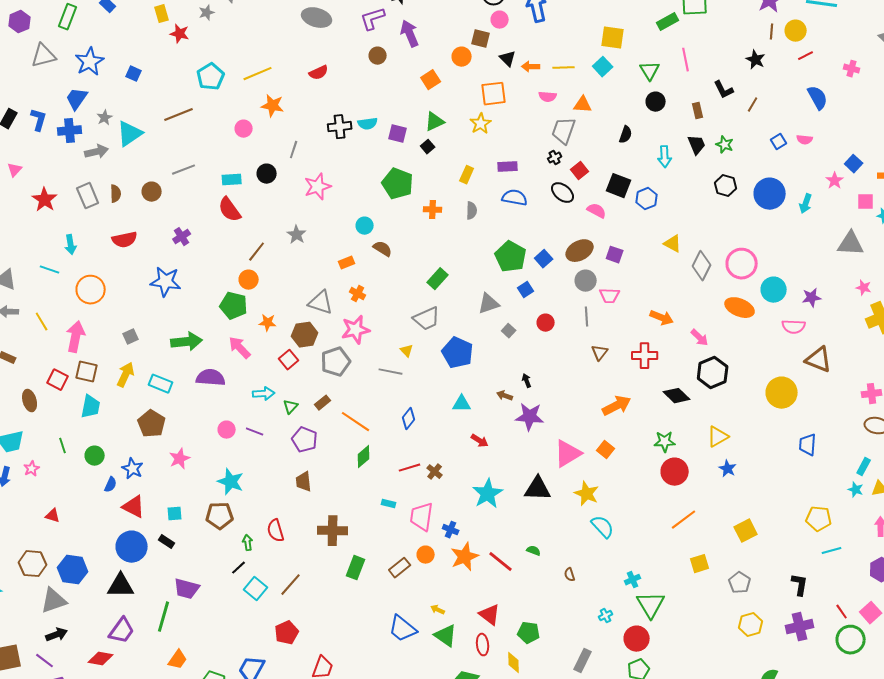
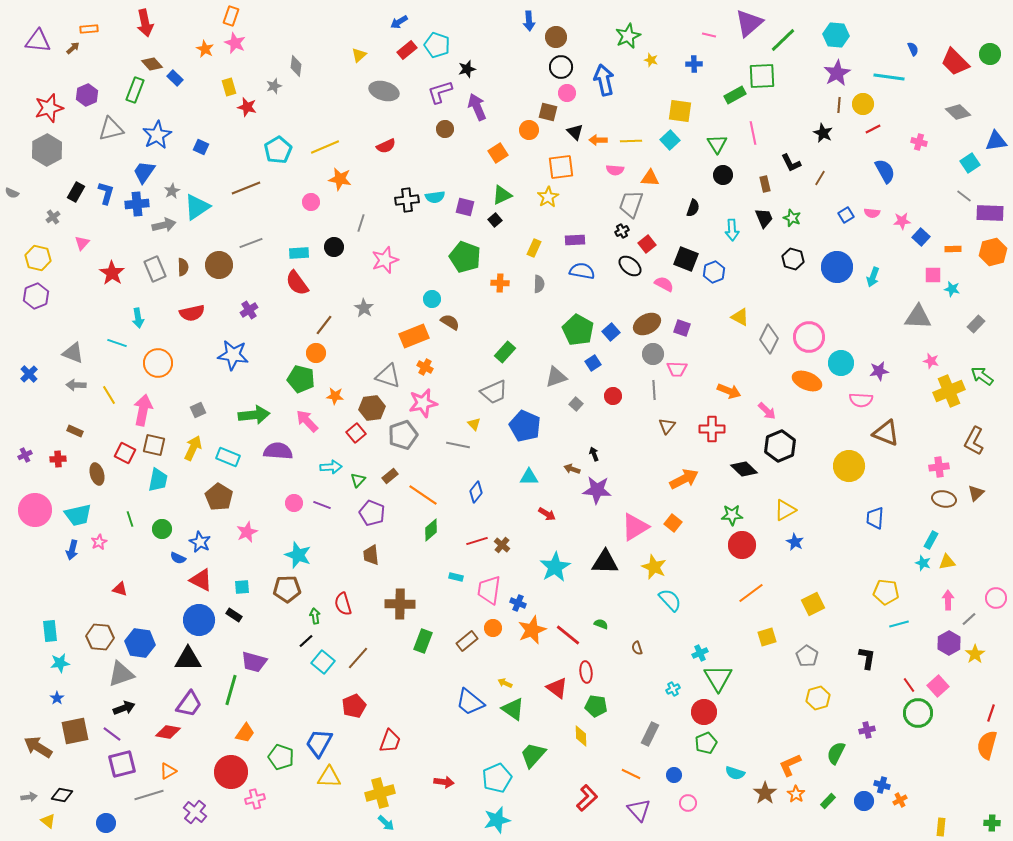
pink star: (835, 181) -> (902, 221), moved, turned 30
brown circle: (152, 192) -> (219, 265), size x1.4
orange rectangle: (347, 263) -> (414, 336), size x1.8
blue semicircle: (111, 485) -> (178, 558), turned 91
purple cross: (800, 627) -> (867, 730), moved, size x0.6
red ellipse: (483, 645) -> (586, 672), moved

